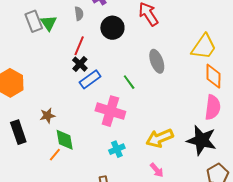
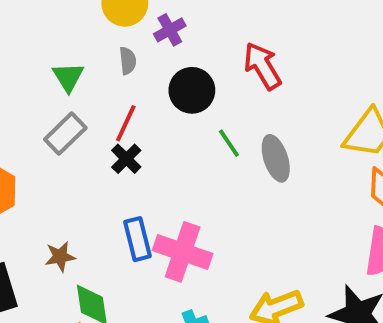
gray rectangle: (34, 21) -> (65, 134), moved, turned 65
blue rectangle: (90, 79) -> (137, 239), moved, turned -70
green line: (129, 82) -> (229, 143), moved

